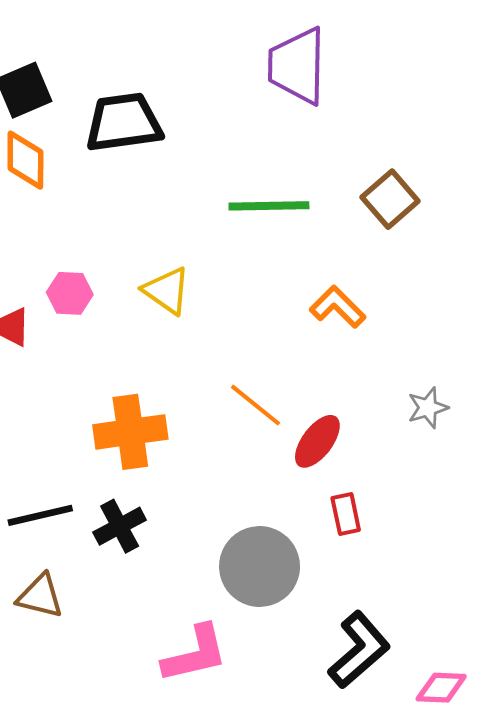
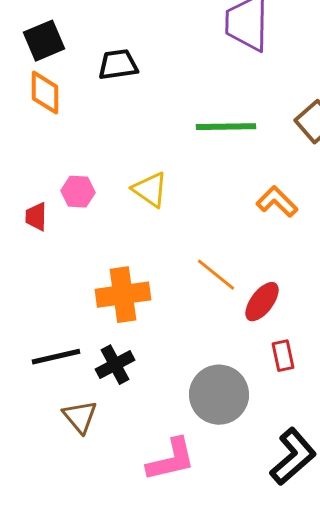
black trapezoid: (124, 122) -> (118, 65), size x0.7
brown triangle: (40, 596) -> (80, 417), moved, turned 36

